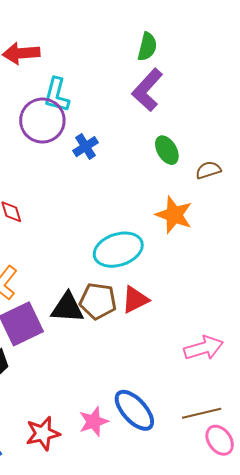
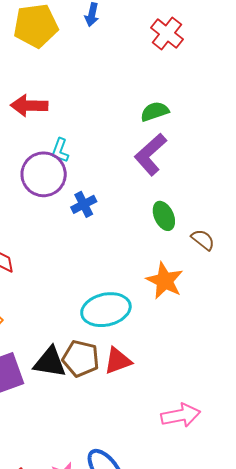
green semicircle: (147, 47) -> (155, 112), turned -128
cyan L-shape: (57, 95) -> (60, 150), size x0.7
brown semicircle: (208, 170) -> (203, 240), turned 50

